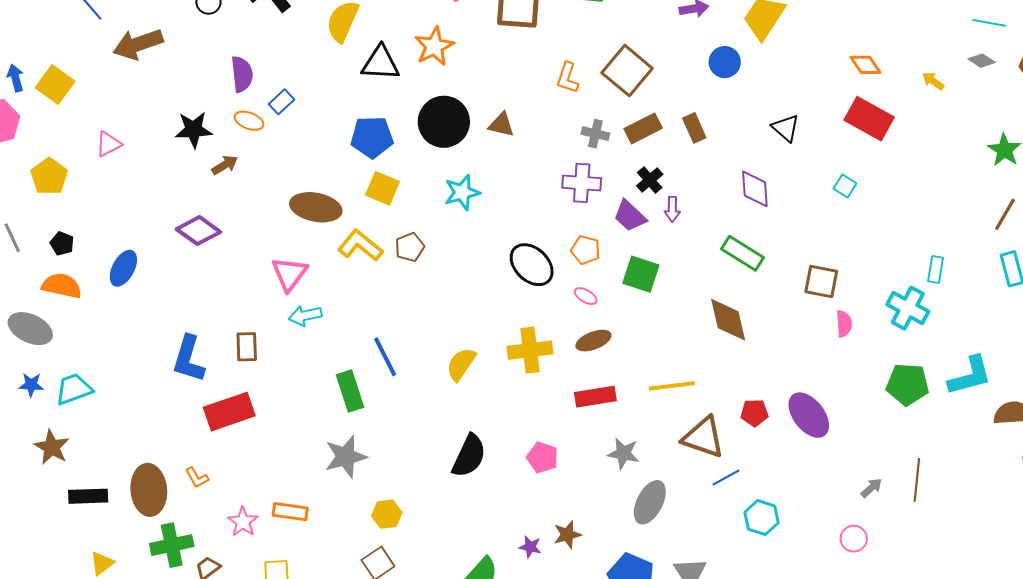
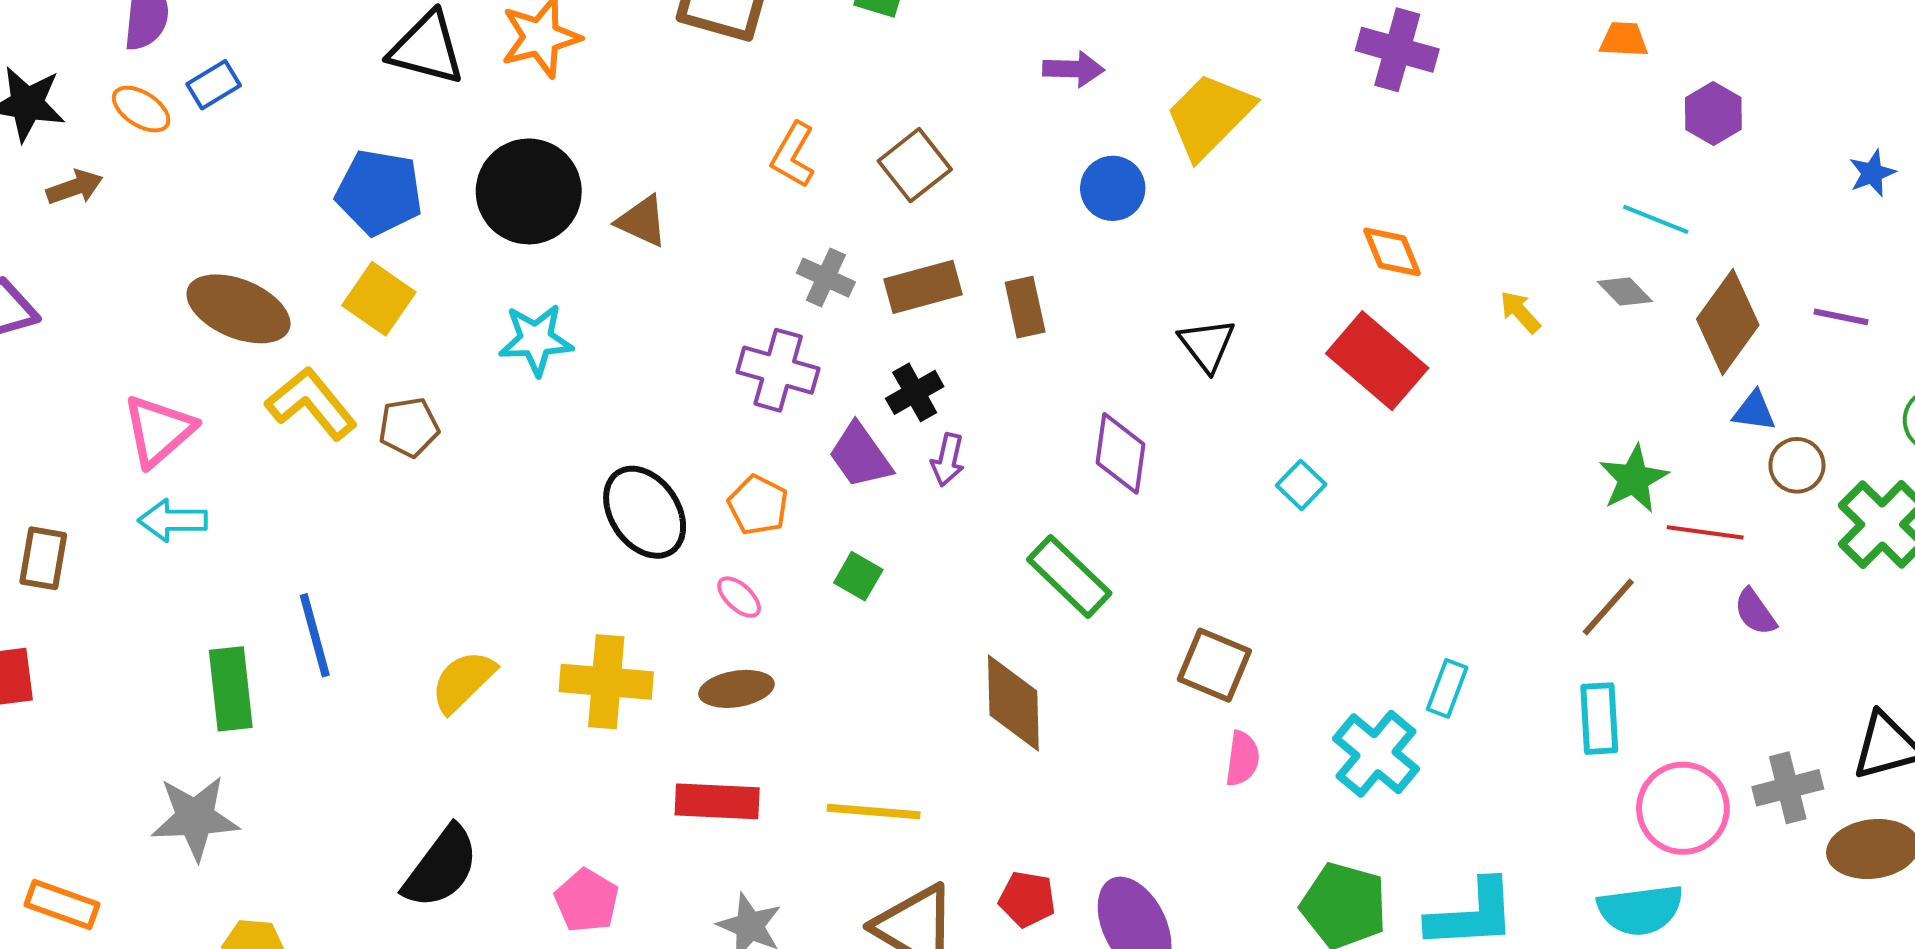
brown square: (627, 71) -> (915, 165), size x0.7
green square: (641, 274) -> (858, 576), size x0.6

